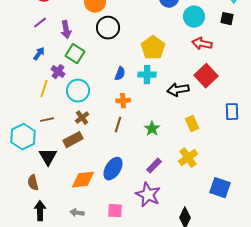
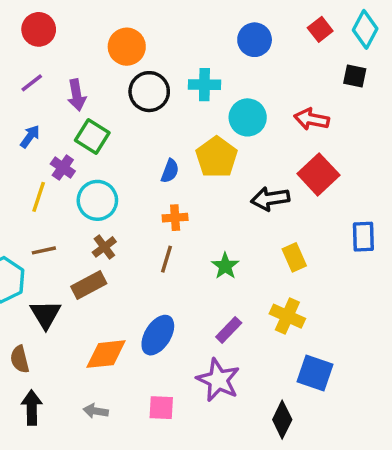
cyan circle: (194, 17) -> (248, 117), moved
yellow pentagon: (153, 48) -> (217, 157), moved
cyan cross: (147, 75) -> (204, 85), moved
yellow cross: (188, 158) -> (287, 316), turned -30
blue square: (220, 188) -> (315, 373), moved

